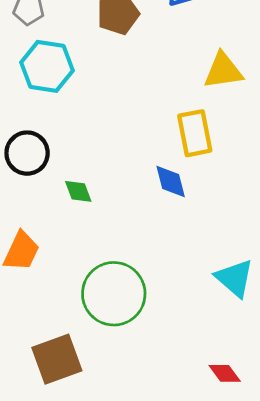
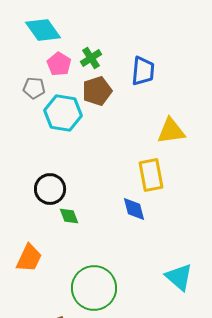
cyan hexagon: (47, 66) -> (63, 113), moved
black circle: (27, 153) -> (50, 189), moved

